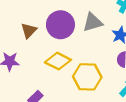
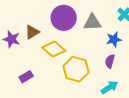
brown triangle: (29, 31) -> (32, 32), moved

